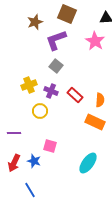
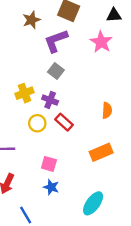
red rectangle: (75, 95) -> (64, 122), moved
orange rectangle: (95, 122) -> (101, 152), moved, turned -48
blue star: (34, 161) -> (51, 187), moved
cyan ellipse: (88, 163) -> (93, 203), moved

